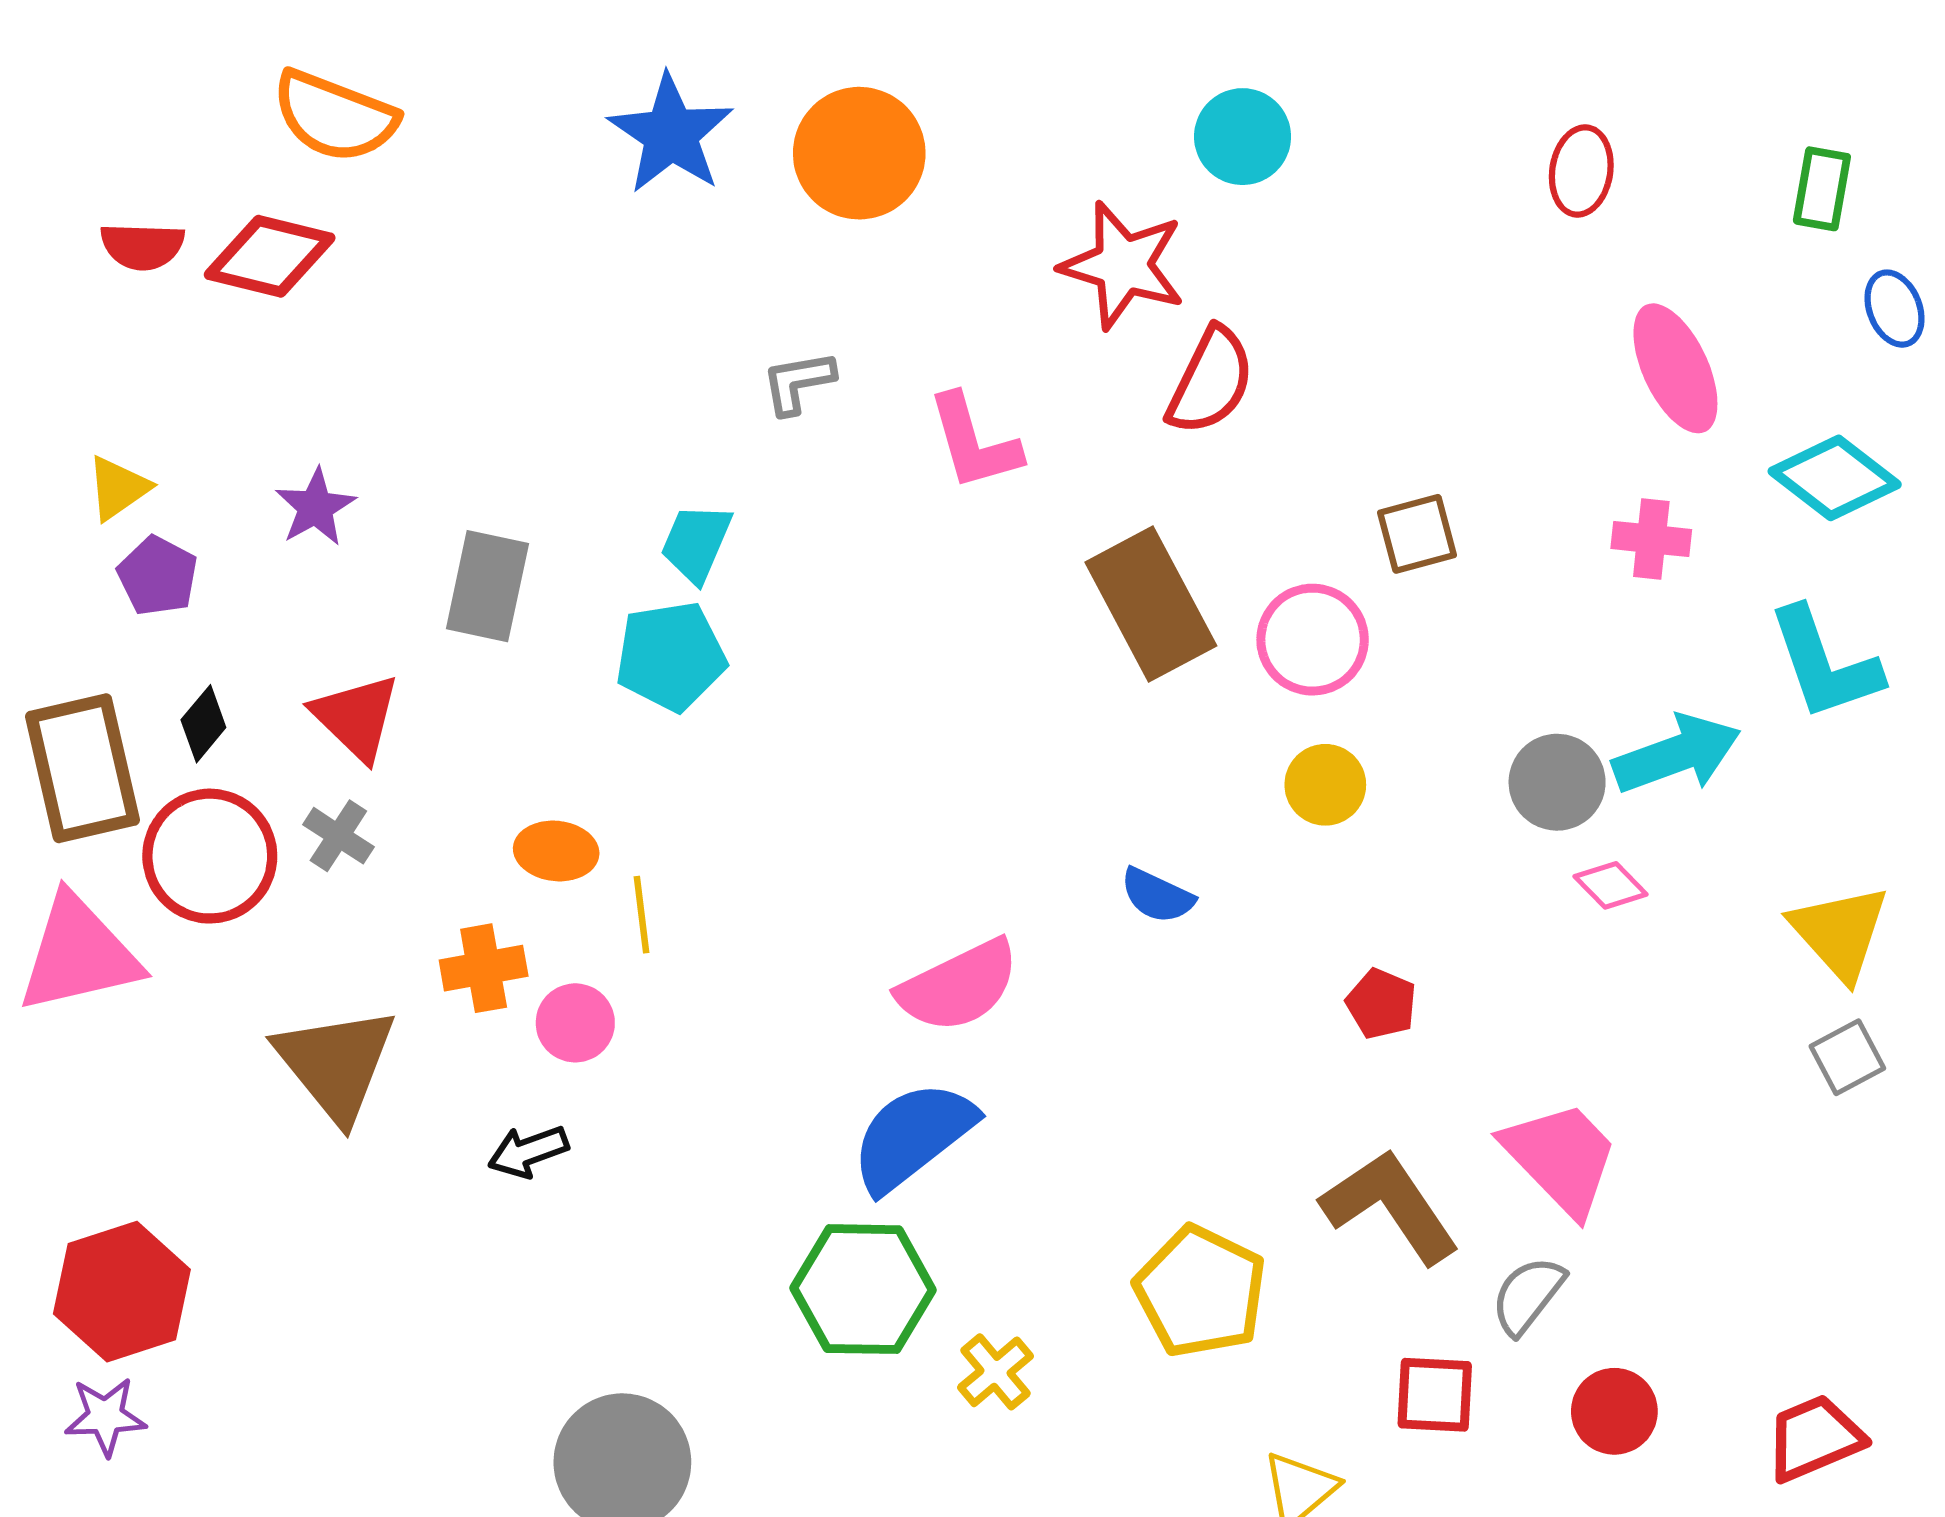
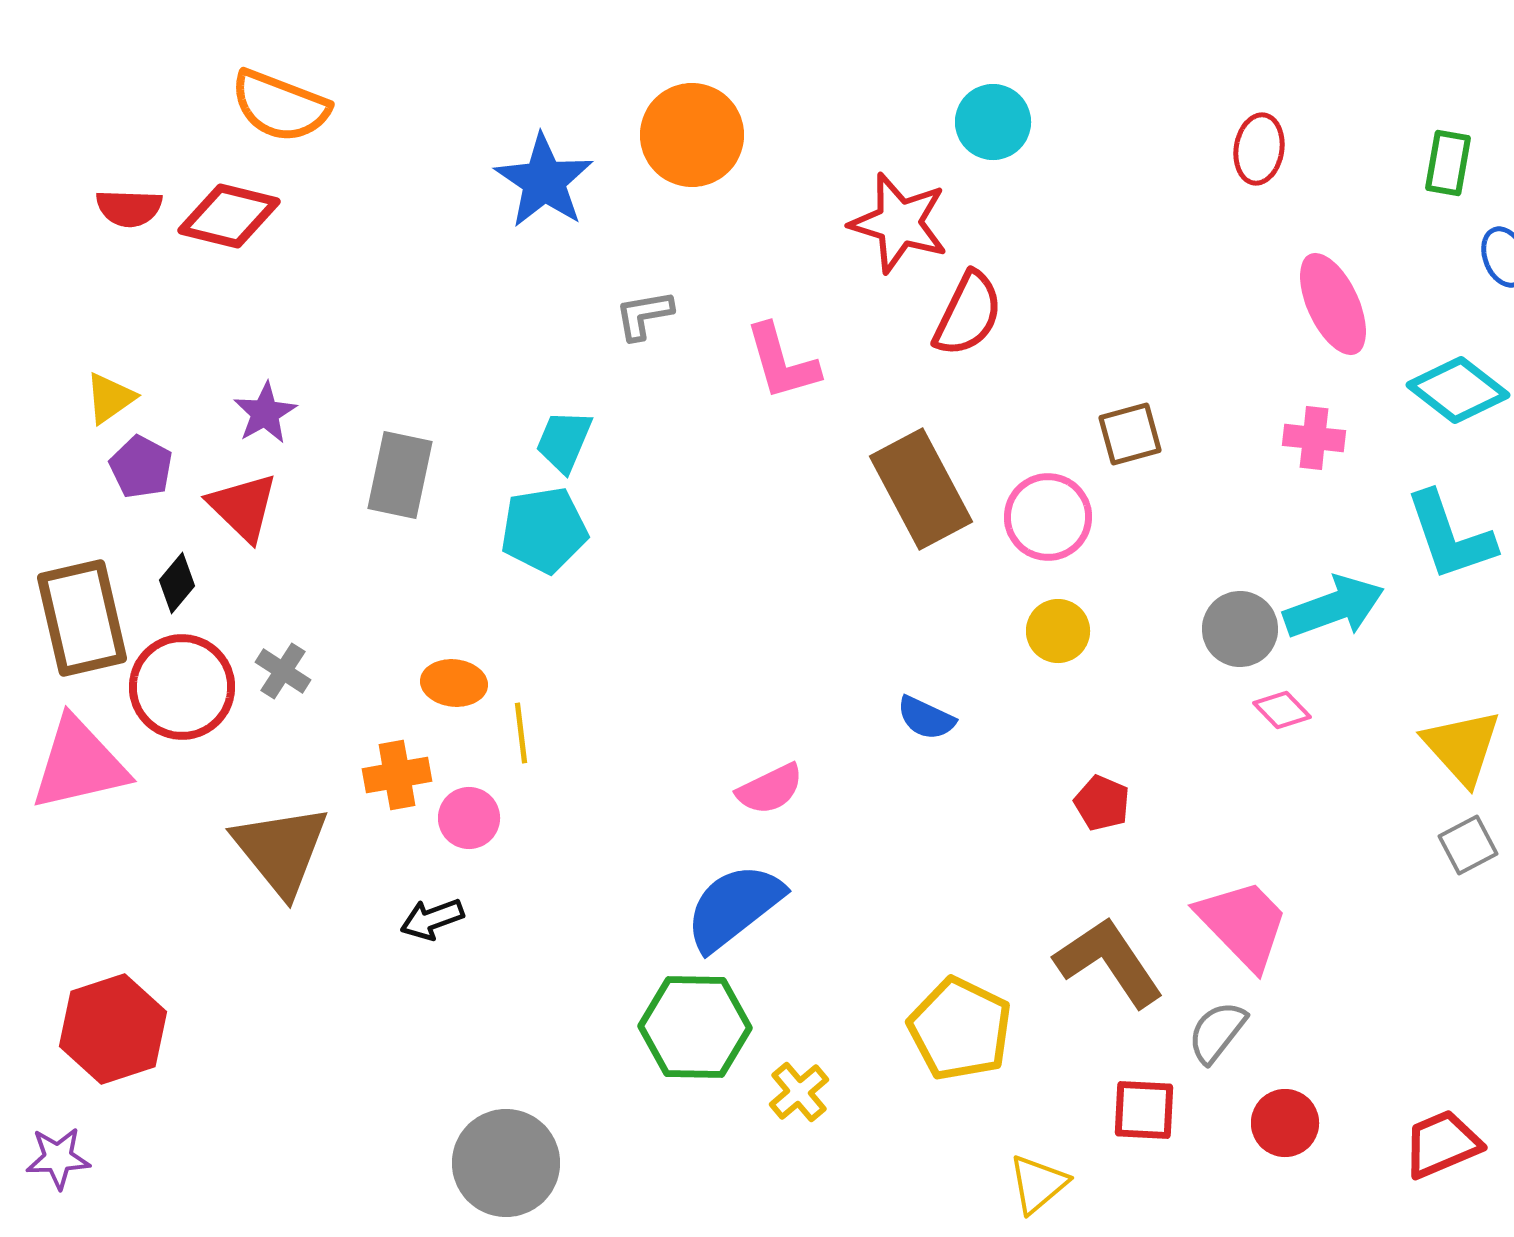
blue star: (671, 134) -> (544, 181), moved
red triangle: (356, 717) -> (243, 507), moved
pink semicircle: (959, 986) -> (770, 789), size x0.7
purple star: (105, 1416) -> (58, 1158), moved

